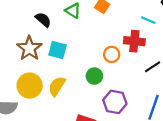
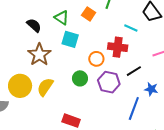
brown star: (29, 48) -> (39, 55), moved
cyan square: (58, 50) -> (70, 39), moved
purple hexagon: (115, 102) -> (109, 82), moved

